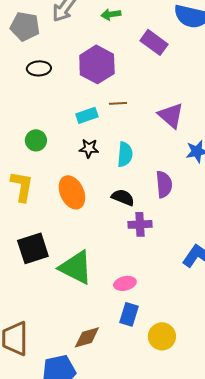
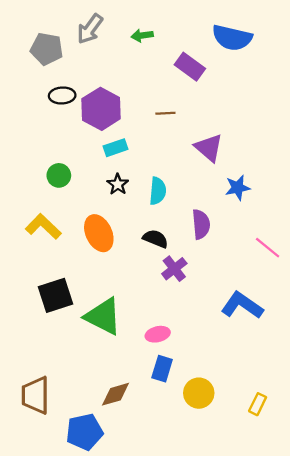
purple hexagon: (97, 64) -> (101, 109), moved
brown line: (118, 103) -> (165, 113), moved
black star: (89, 148) -> (118, 184), turned 30
yellow L-shape: (22, 186) -> (43, 227), turned -56
purple cross: (140, 224) -> (174, 269), turned -35

